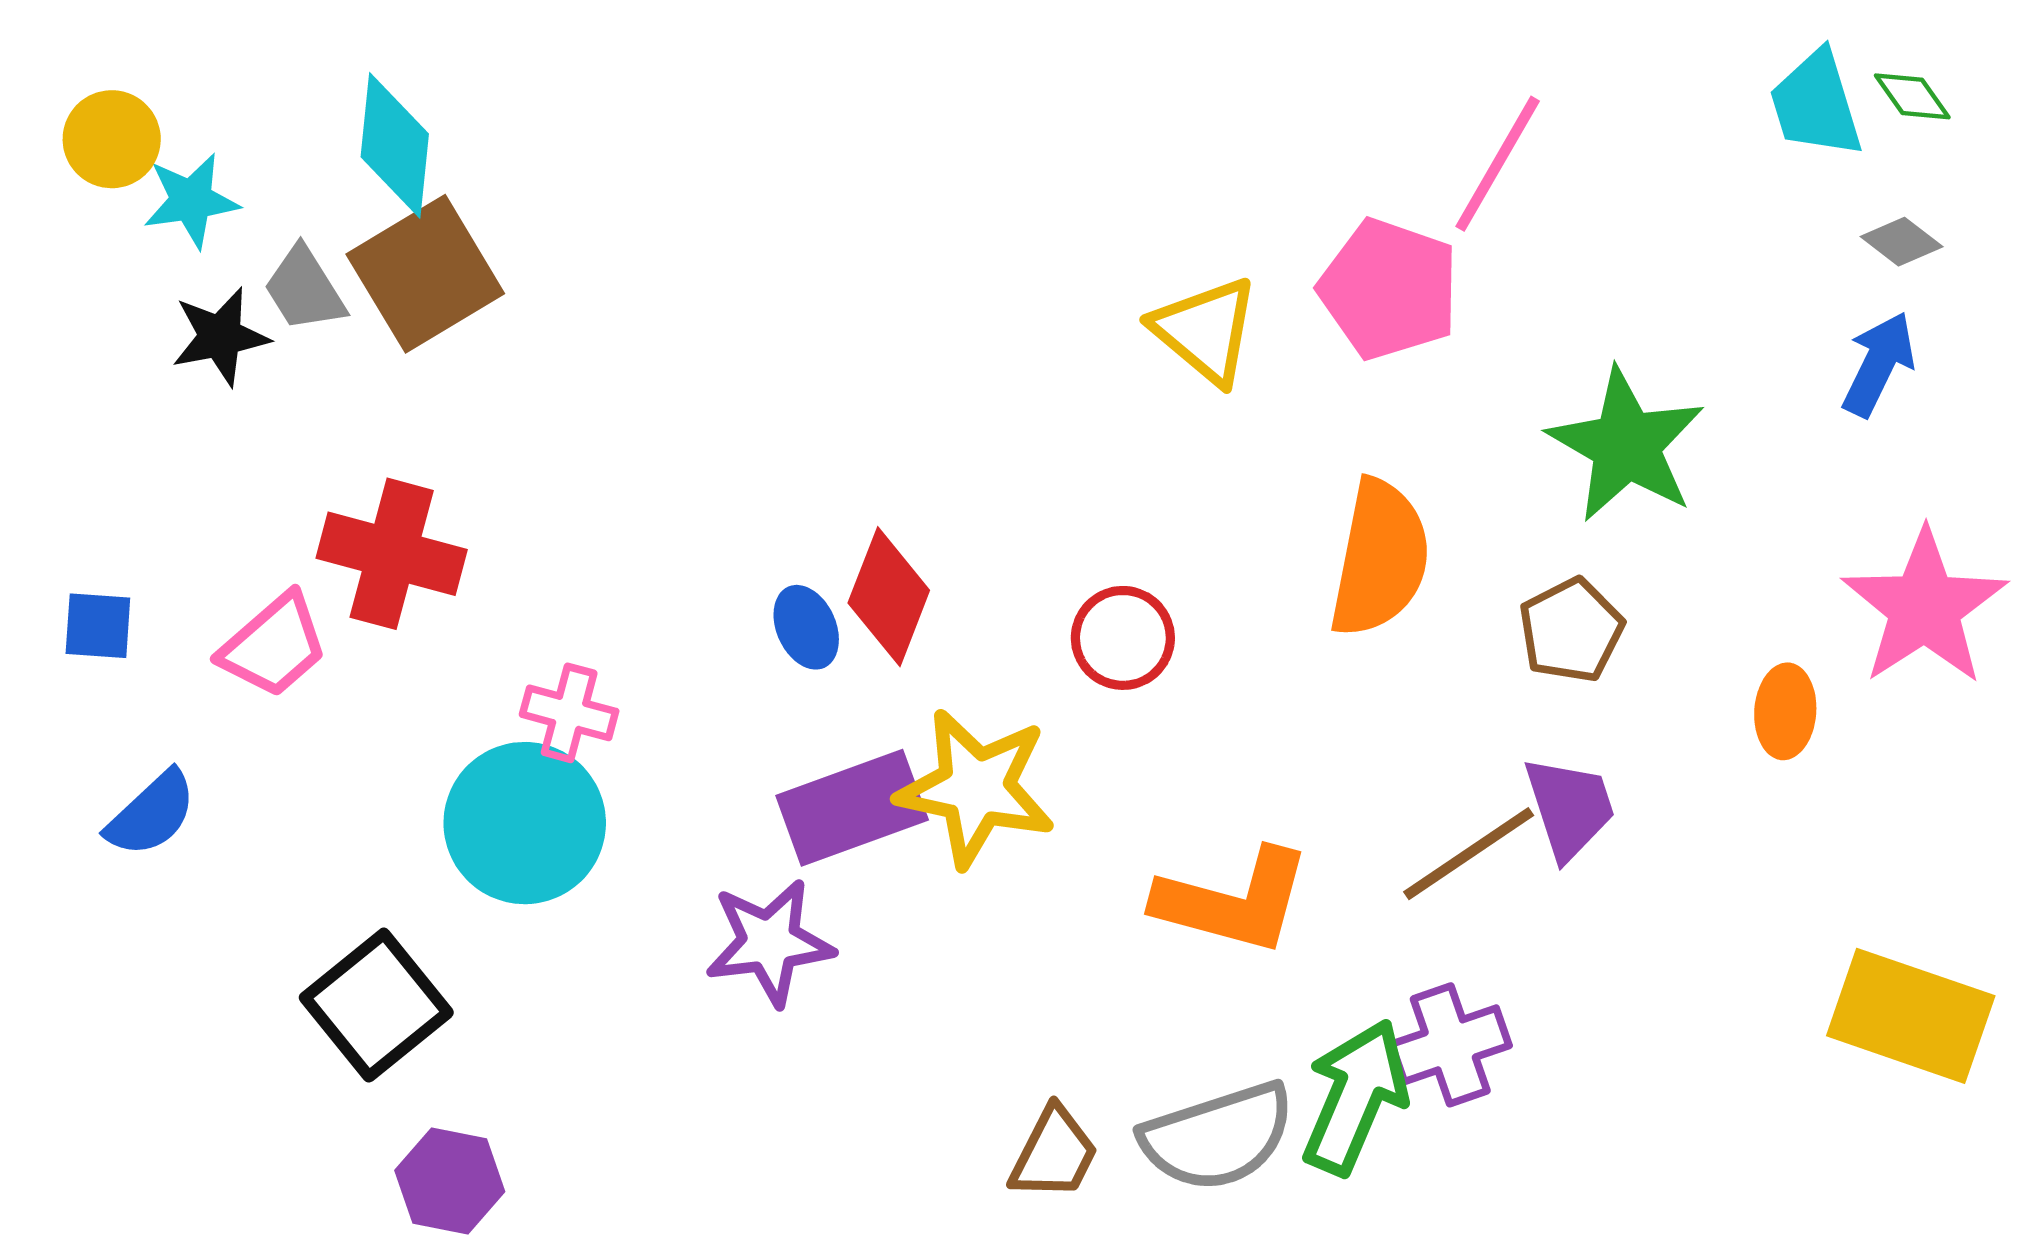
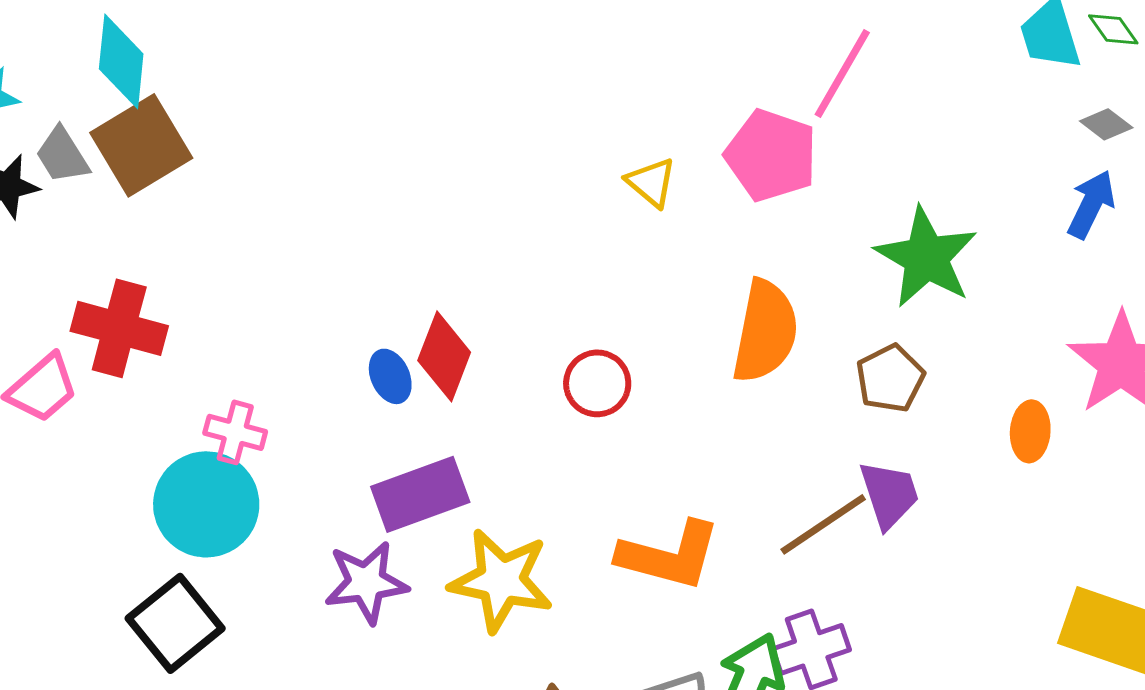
yellow triangle: (1205, 330) -> (651, 182), size x0.7
yellow star: (976, 788) -> (501, 580), moved
black square: (376, 1005) -> (175, 623), moved

